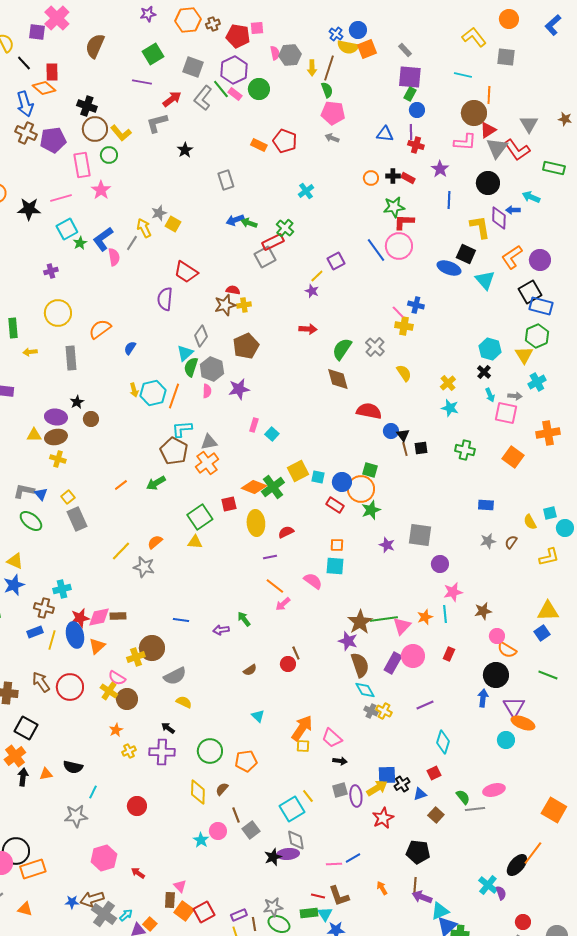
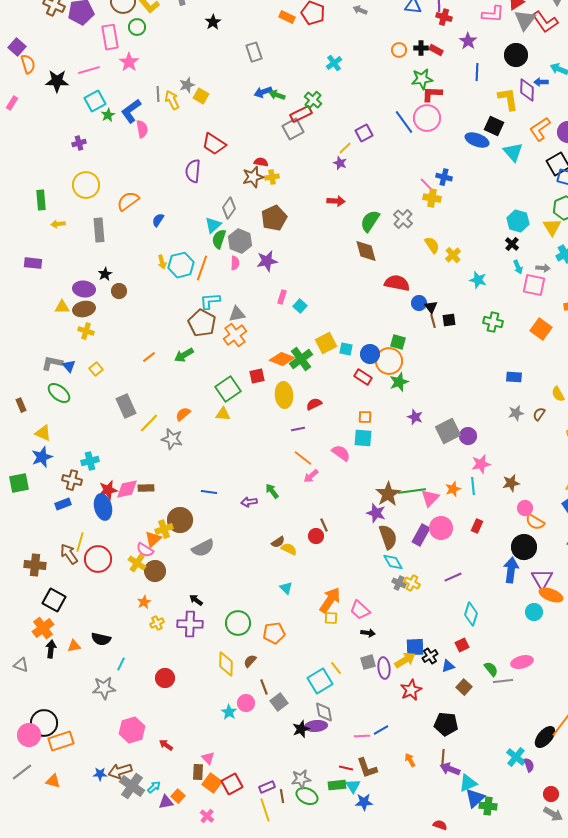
gray line: (132, 243) -> (158, 94), moved, turned -35
yellow cross: (448, 383) -> (453, 255), moved
gray rectangle: (77, 519) -> (126, 406), moved
gray square: (420, 535) -> (448, 431), moved, turned -35
yellow line: (52, 640) -> (80, 542), moved
orange triangle: (97, 646) -> (153, 539), moved
blue arrow: (483, 698) -> (511, 570), size x1.4
yellow semicircle: (184, 702) -> (289, 549), moved

